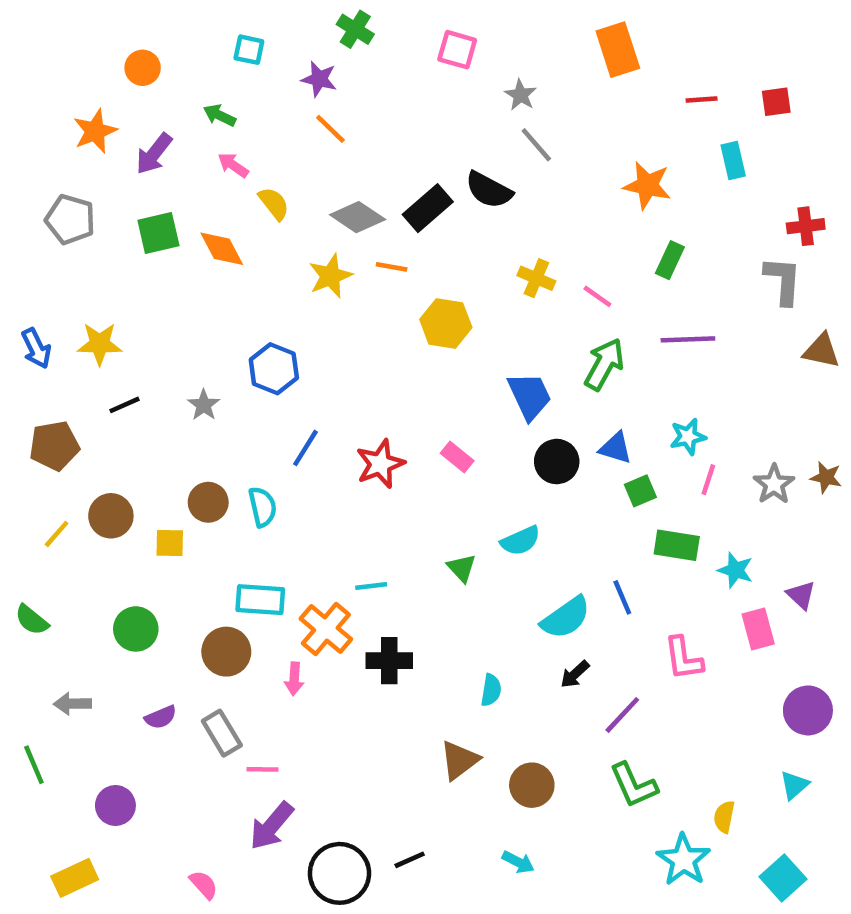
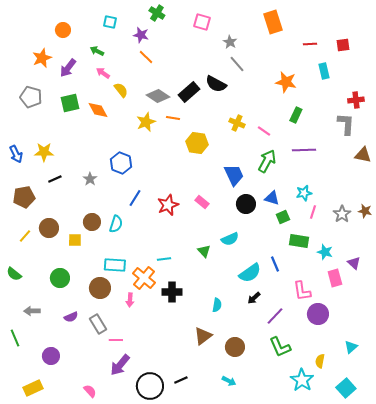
cyan semicircle: (263, 507) -> (116, 224), turned 30
purple circle: (808, 710) -> (318, 314), moved

